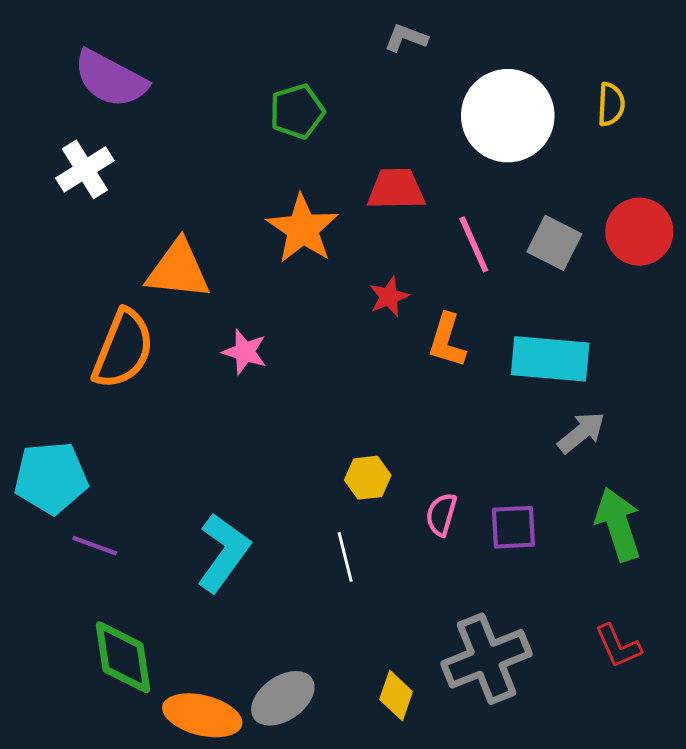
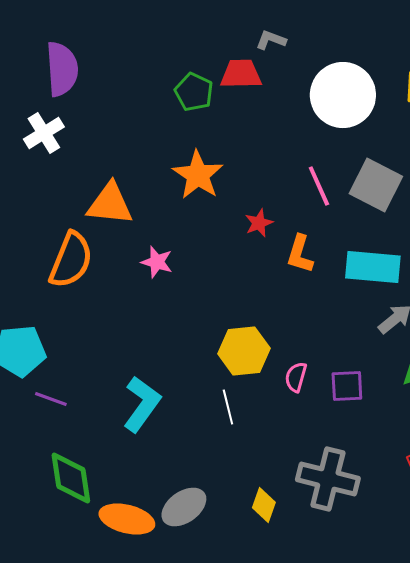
purple semicircle: (110, 79) -> (62, 69), turned -122
green pentagon: (297, 111) -> (194, 92), turned -30
red trapezoid: (396, 189) -> (241, 74), moved
gray square: (554, 243) -> (376, 185), size x1.4
yellow hexagon: (368, 478) -> (244, 351), size x1.6
gray cross: (487, 659) -> (328, 479), turned 36

